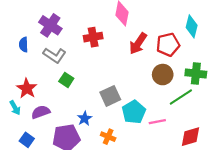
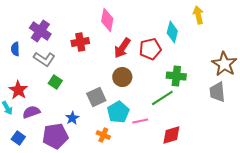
brown circle: (163, 75) -> (122, 77), moved
orange cross: (108, 137) -> (103, 135), moved

